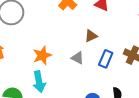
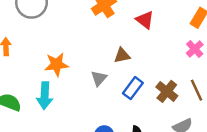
gray triangle: (78, 58) -> (99, 78), turned 32

